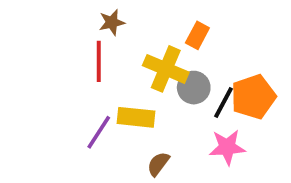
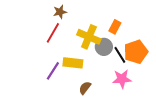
orange rectangle: (197, 35) -> (115, 27), moved
red line: (99, 61) -> (53, 33), turned 30
black line: (223, 102) -> (120, 55), turned -60

